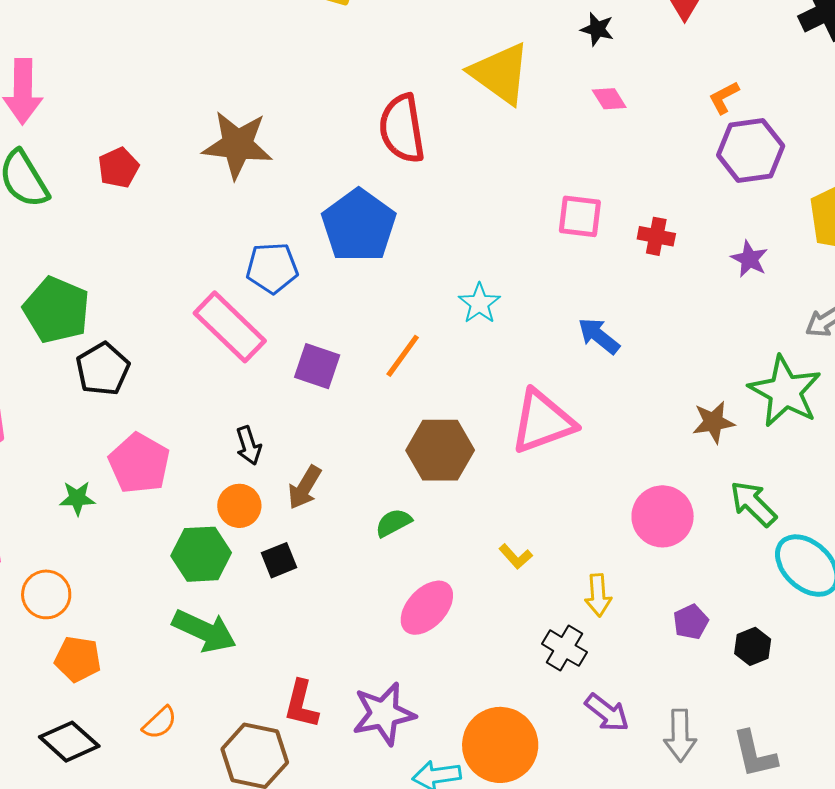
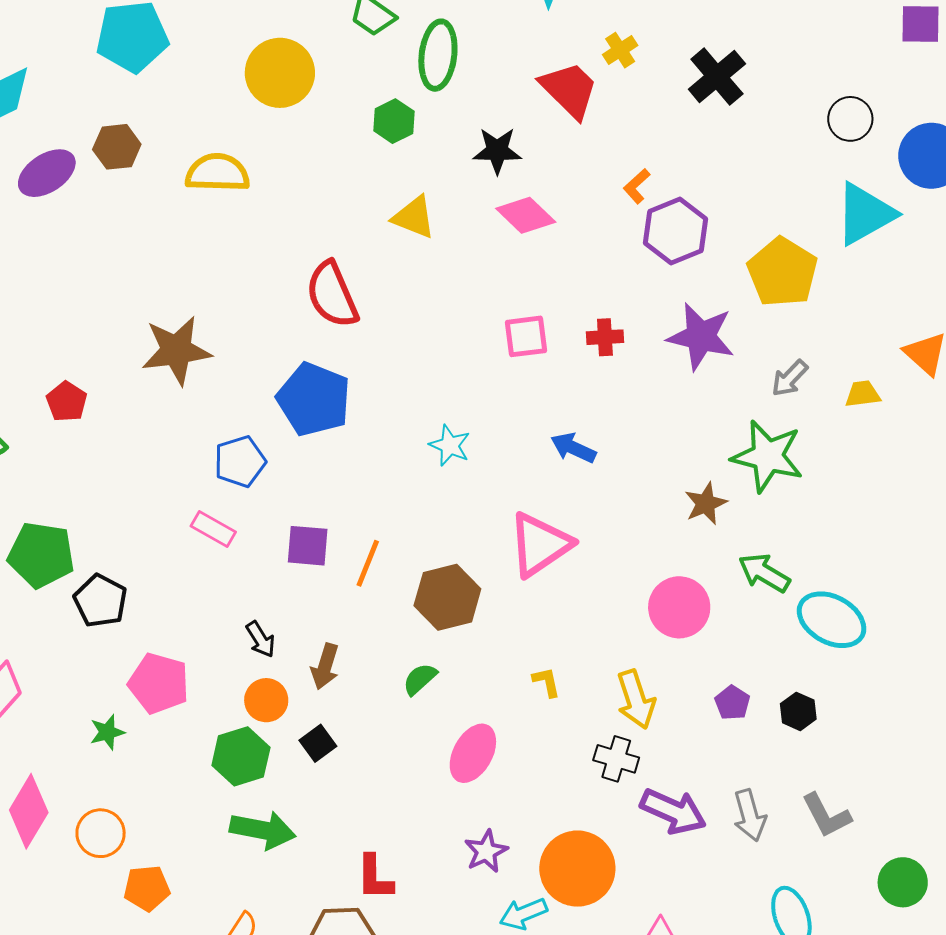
black star: (597, 29) -> (497, 151), size x1.4
yellow triangle: (500, 73) -> (414, 217), size x0.7
pink diamond: (609, 99) -> (526, 215), size x1.6
purple star: (749, 259) -> (701, 336), size x1.8
pink rectangle: (230, 327) -> (213, 529), size x0.6
orange line: (403, 356) -> (368, 563), moved
yellow L-shape: (516, 557) -> (547, 682), turned -136
yellow arrow: (598, 595) -> (636, 699), size x1.4
purple arrow: (607, 713) -> (673, 811), size x1.4
purple star: (384, 714) -> (486, 851), moved, size x0.7

